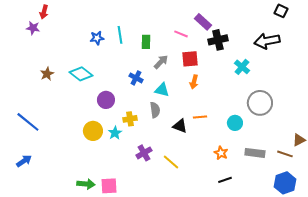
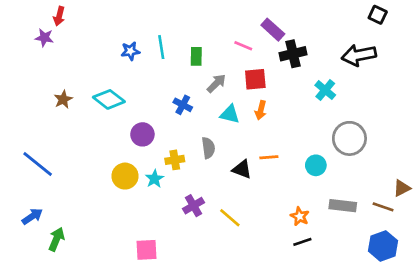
cyan triangle: (162, 90) -> (230, 114), moved
orange star: (221, 153) -> (300, 216), moved
green arrow: (86, 184) -> (56, 239), moved, turned -72

